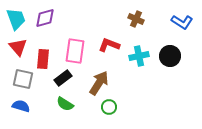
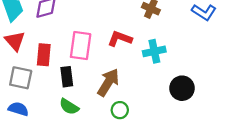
black circle: (170, 56) -> (182, 88), moved
black rectangle: (63, 78) -> (67, 77), turned -60

